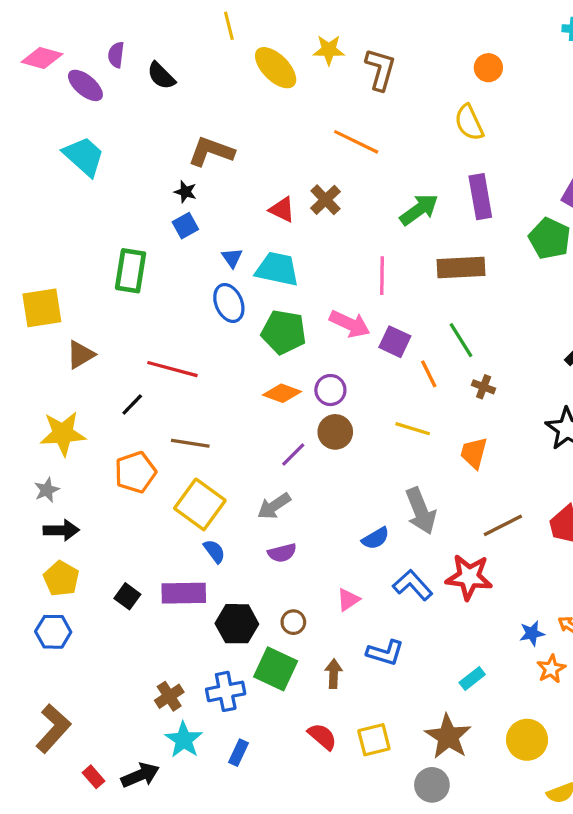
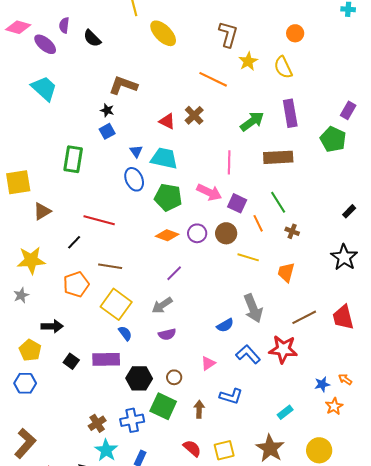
yellow star: (329, 50) -> (248, 61), moved, turned -30
brown circle: (335, 432) -> (226, 233), moved
black arrow: (61, 530) -> (52, 326), moved

